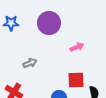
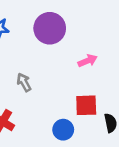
gray arrow: (30, 63) -> (24, 82), turned -96

